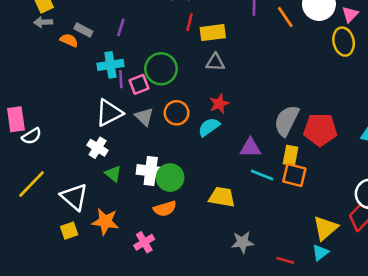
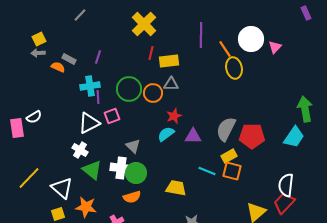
yellow ellipse: (344, 42) -> (234, 68), moved
pink square: (139, 84) -> (112, 116), moved
orange circle: (177, 113) -> (153, 93), moved
gray triangle: (144, 117) -> (133, 146), moved
white semicircle: (32, 136) -> (34, 117), moved
purple triangle: (250, 148) -> (193, 136), moved
yellow rectangle: (290, 156) -> (229, 156), turned 49
green triangle: (113, 174) -> (92, 170), size x1.5

